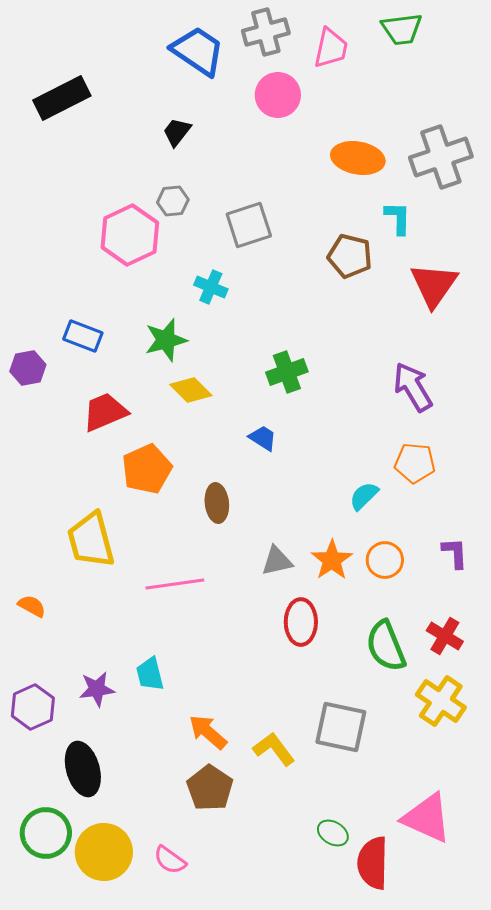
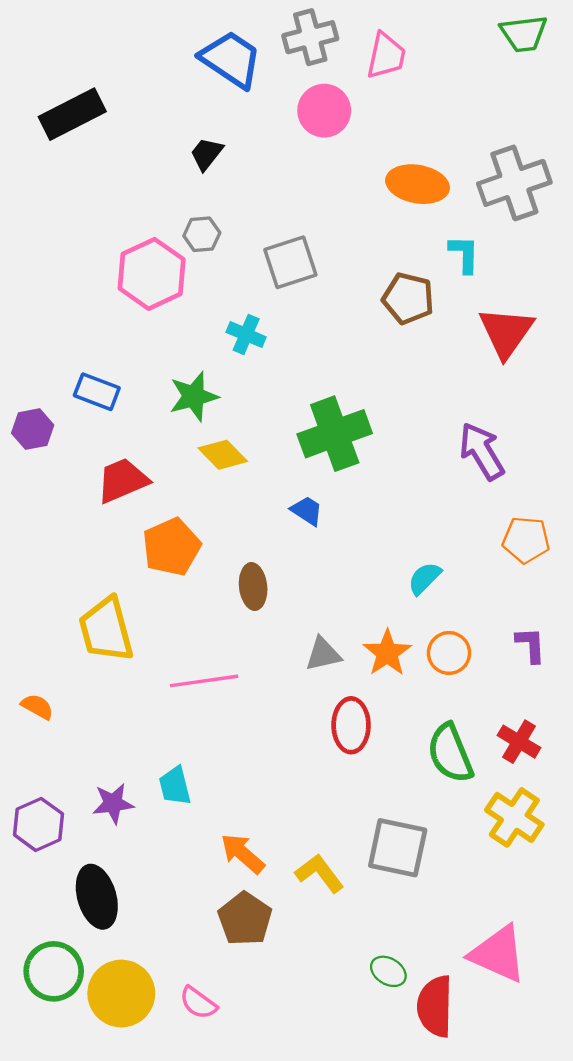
green trapezoid: (402, 29) -> (524, 34), moved
green cross: (287, 372) -> (335, 434), size x1.5
orange pentagon: (415, 463) -> (526, 540), moved

